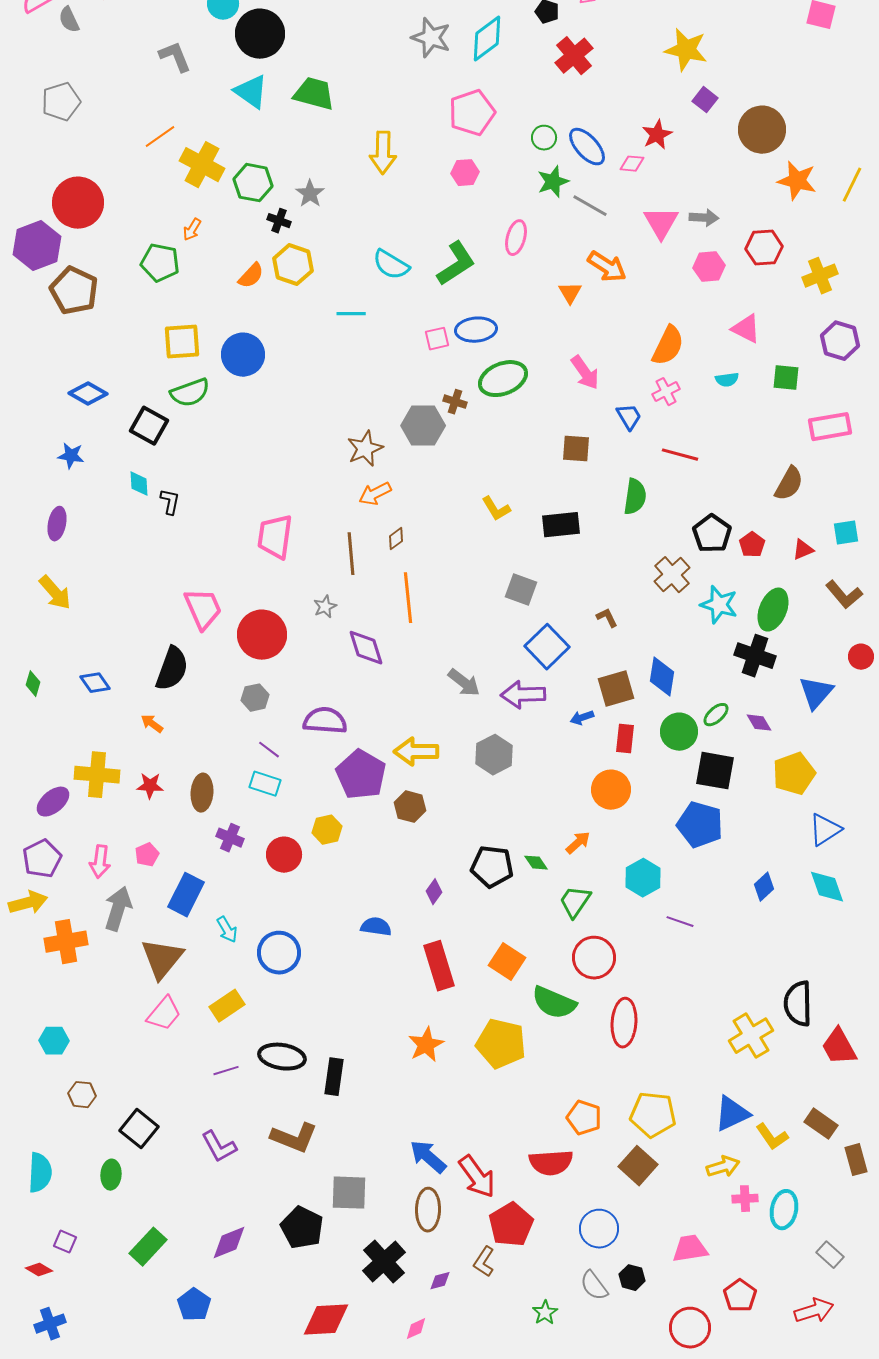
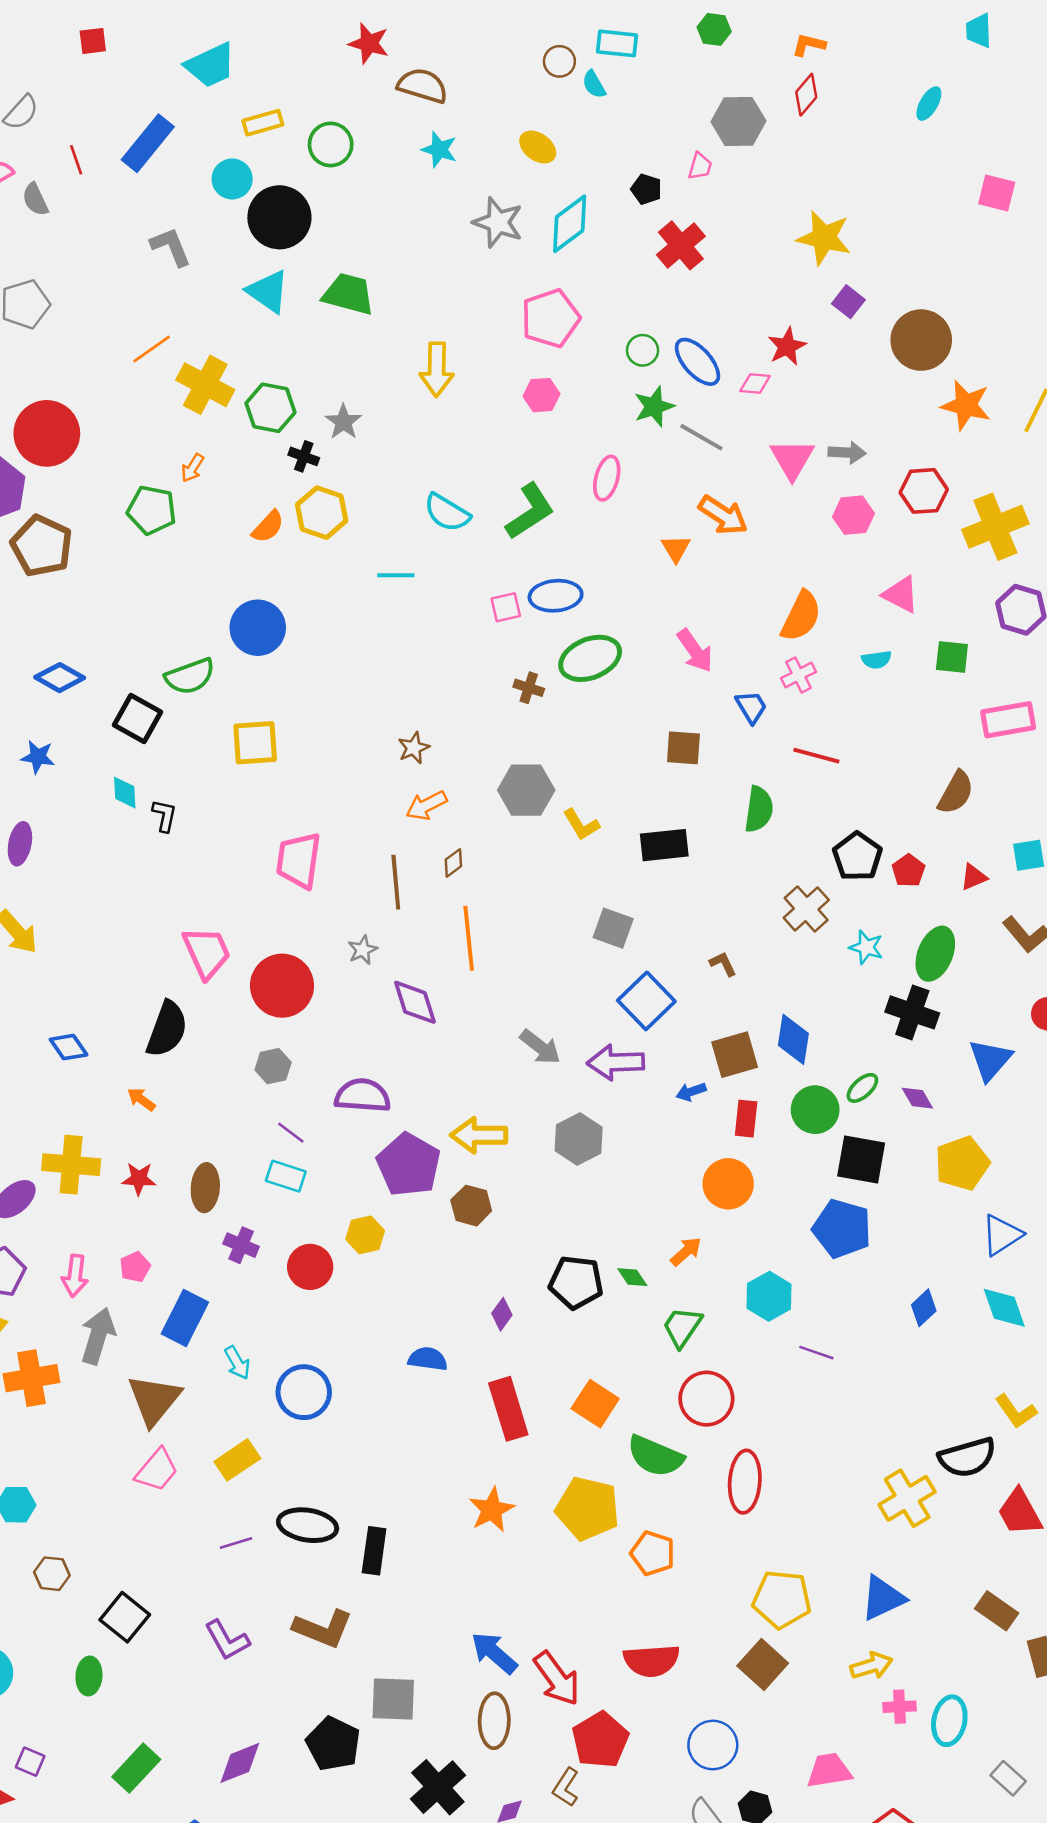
yellow cross: (820, 276) -> (995, 527), size x1.4
yellow square: (182, 342) -> (255, 743), moved
gray hexagon: (423, 426) -> (526, 790), moved
brown star: (365, 449) -> (414, 748), size x0.7
cyan star: (719, 605) -> (866, 947), size x0.7
black semicircle: (798, 1004) -> (967, 1457), turned -105
orange pentagon: (584, 1118) -> (653, 1553), moved
yellow L-shape: (772, 1137) -> (1016, 1411), moved

